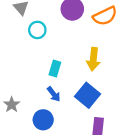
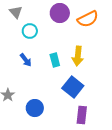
cyan rectangle: (55, 68) -> (55, 60), moved, turned -32
blue arrow: (54, 94) -> (26, 60), moved

